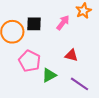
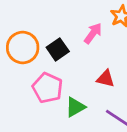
black square: (34, 24) -> (58, 49), moved, turned -35

